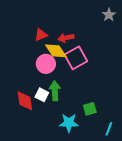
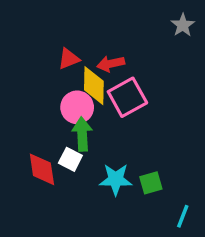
yellow diamond: (56, 51) -> (94, 86), turned 35
green arrow: (55, 91) -> (82, 134), moved
cyan star: (69, 123) -> (116, 179), moved

